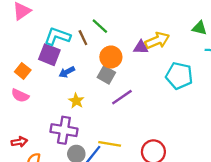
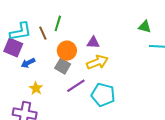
green line: (100, 26) -> (58, 23), turned 63
cyan L-shape: (57, 36) -> (20, 32), turned 150
yellow arrow: (157, 41) -> (97, 62), moved
cyan pentagon: (179, 76) -> (103, 95), moved

